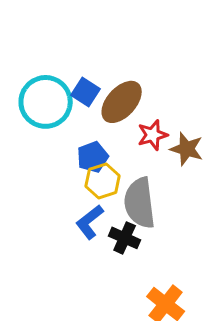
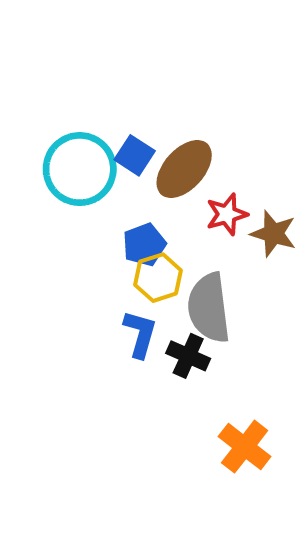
blue L-shape: (90, 222) -> (140, 334), turned 144

